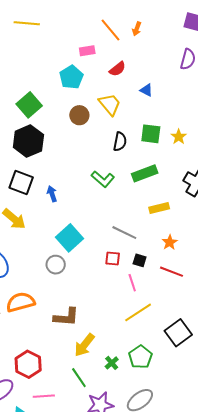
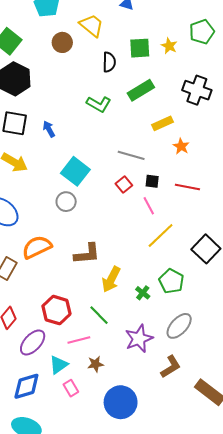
orange star: (170, 242) -> (181, 146), moved
red square: (113, 258) -> (124, 184), turned -35
green line: (79, 378) -> (99, 315), moved

